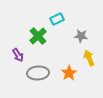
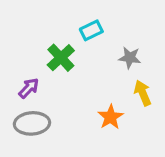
purple arrow: (18, 55) -> (29, 88), turned -104
gray ellipse: (38, 73) -> (32, 123), moved

